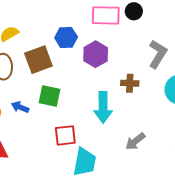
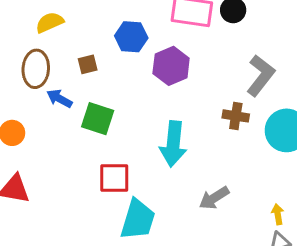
brown square: (38, 60) -> (88, 64), size x0.5
brown cross: (130, 83) -> (236, 116), moved
blue arrow: (20, 107) -> (59, 99), moved

